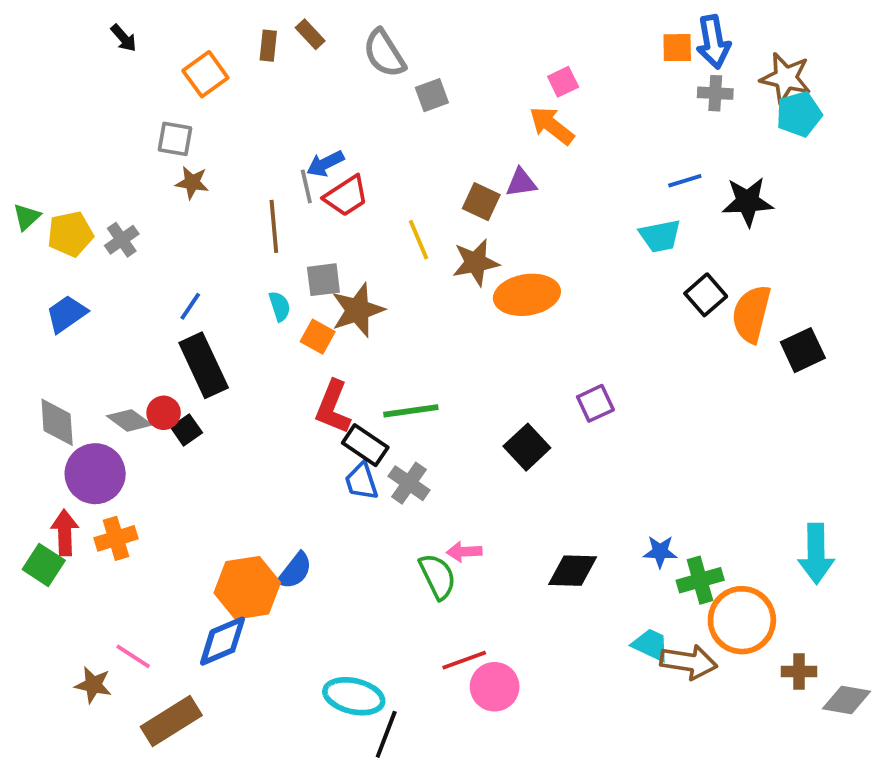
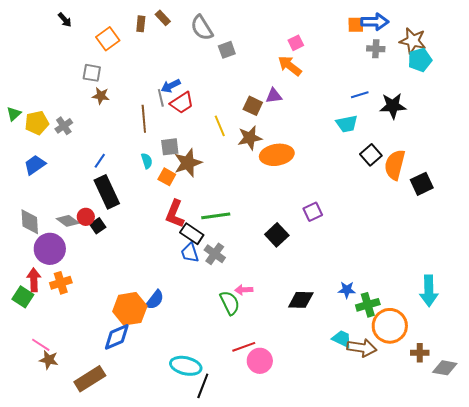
blue arrow: (713, 42) -> (375, 22), turned -80
pink line: (133, 656) -> (41, 345), moved

